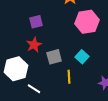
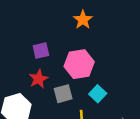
pink hexagon: (87, 22) -> (79, 64), moved

